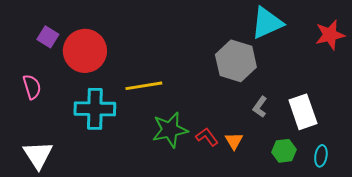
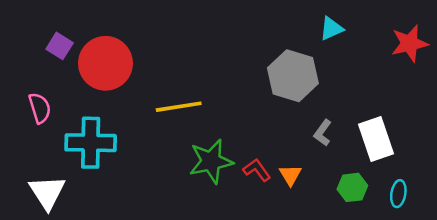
cyan triangle: (267, 23) -> (331, 29), size x0.6
cyan cross: (95, 109) -> (91, 143), moved

